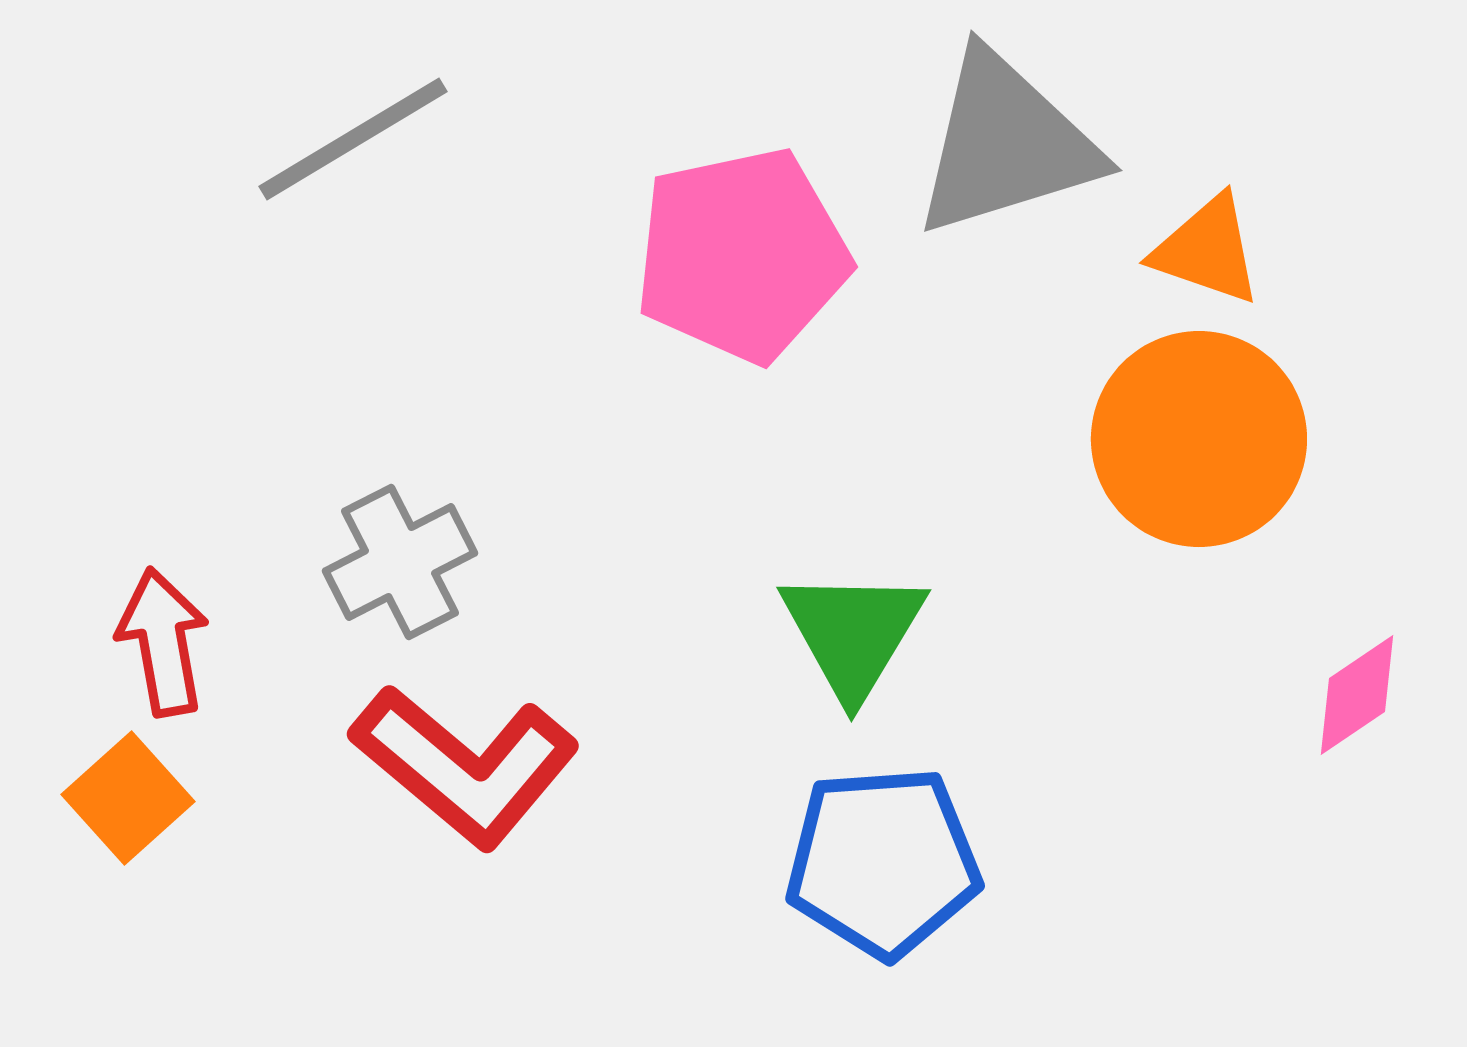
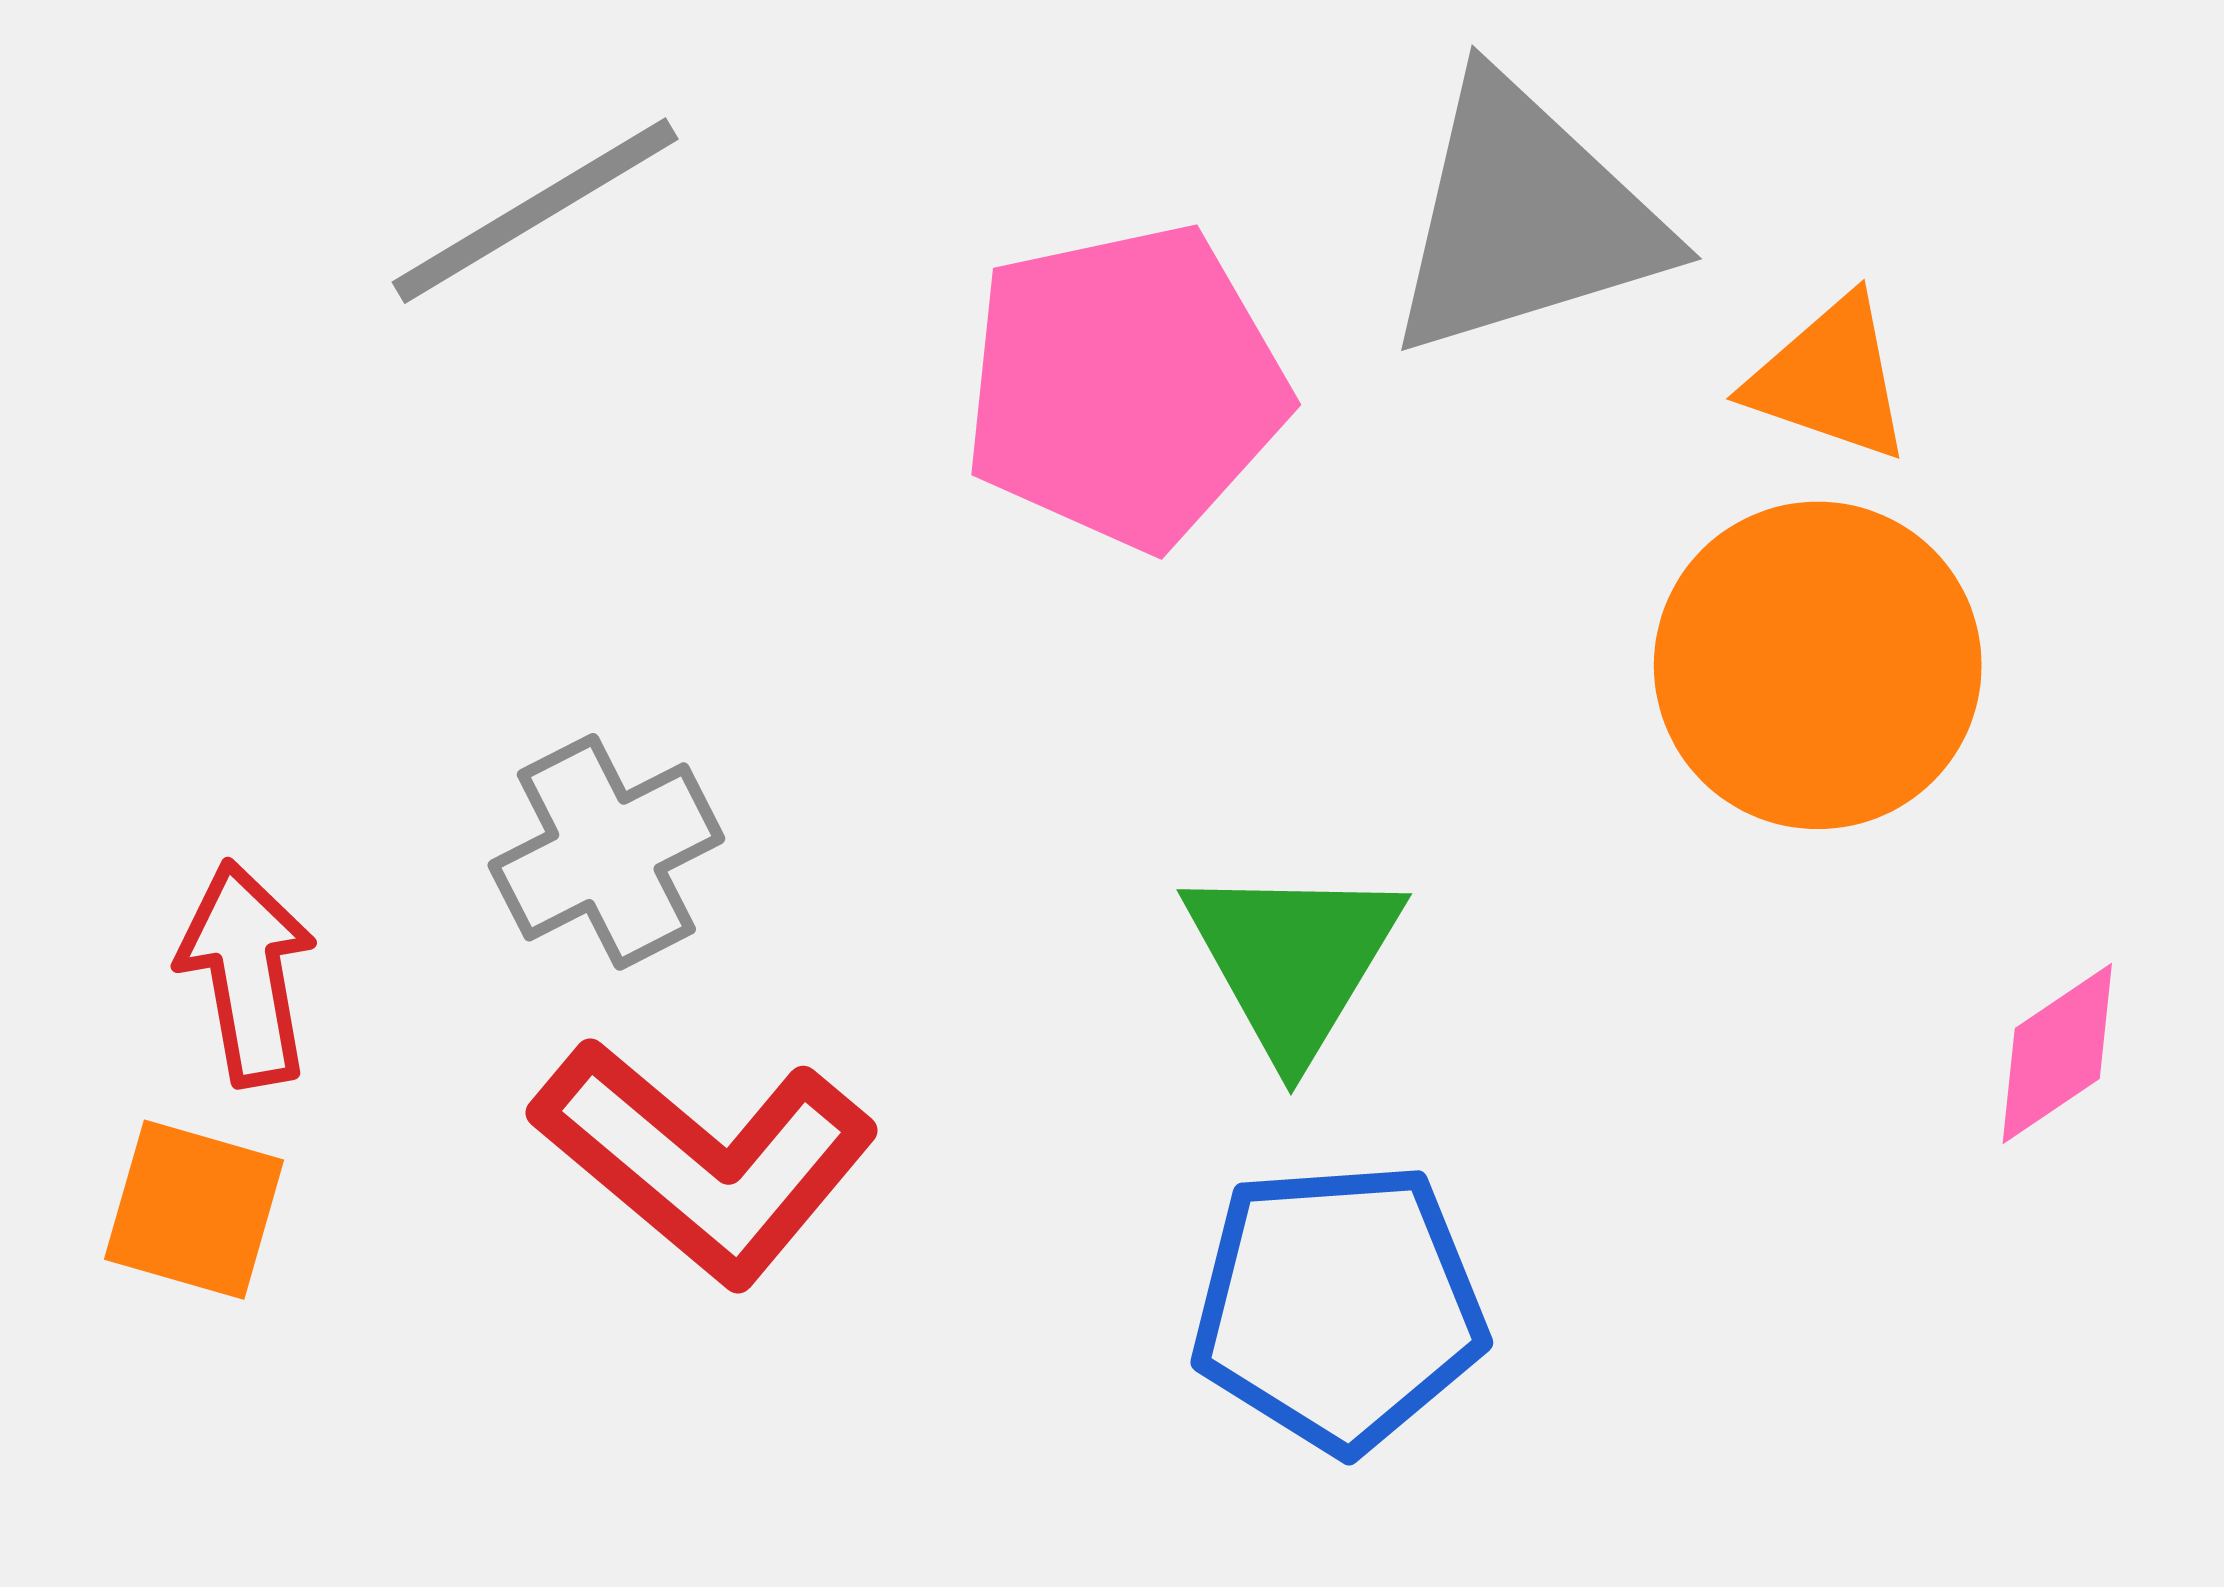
orange square: (128, 798) -> (194, 1210), turned -32

